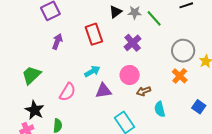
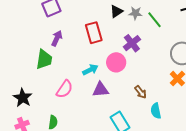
green trapezoid: (31, 75) -> (44, 59), moved, turned 140
pink circle: (130, 75) -> (116, 62), moved
brown arrow: (144, 91) -> (141, 92), turned -112
black star: (35, 110) -> (23, 98), moved

